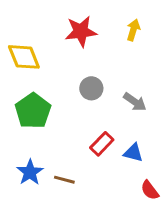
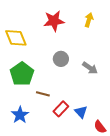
red rectangle: (102, 144) -> (61, 109), moved
blue triangle: (133, 153) -> (81, 112), moved, turned 32
brown line: (64, 180) -> (43, 94), moved

